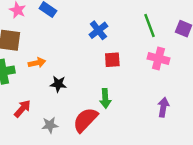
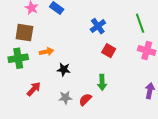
red square: (112, 60) -> (109, 51), turned 32
red semicircle: (85, 120) -> (85, 100), size x0.6
gray star: (50, 125) -> (65, 98), moved

